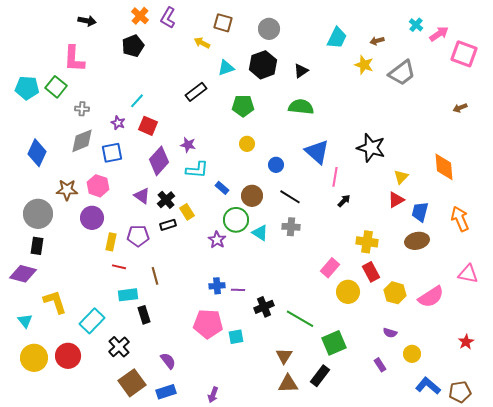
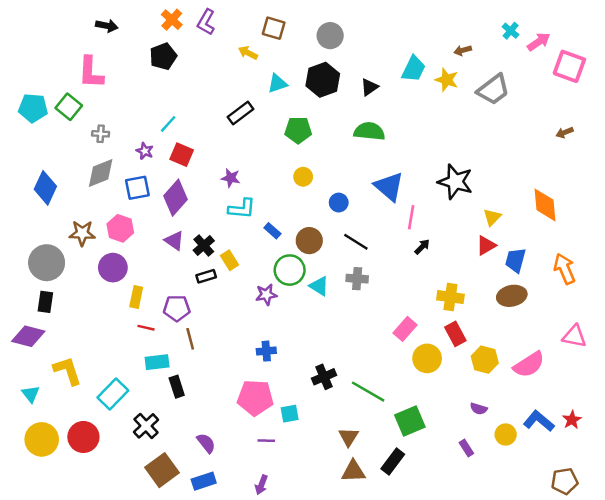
cyan trapezoid: (337, 38) -> (414, 69), moved
purple diamond: (159, 161) -> (175, 198), moved
purple pentagon: (138, 236) -> (177, 308), moved
purple star: (217, 240) -> (266, 295), turned 30
purple line: (238, 290) -> (266, 441), moved
blue L-shape: (428, 386) -> (539, 421), moved

